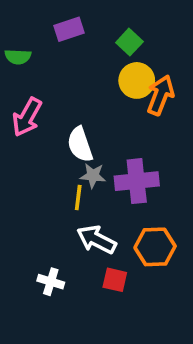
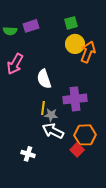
purple rectangle: (69, 29) -> (31, 26), moved
green square: (129, 42) -> (71, 23), turned 32
gray star: (93, 176) -> (51, 115), moved
red square: (115, 280) -> (77, 150), moved, turned 32

